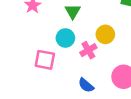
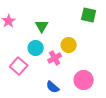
pink square: (45, 60) -> (19, 66), turned 30

